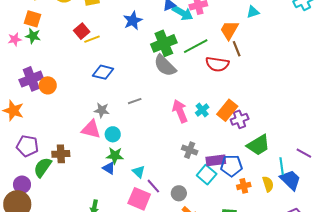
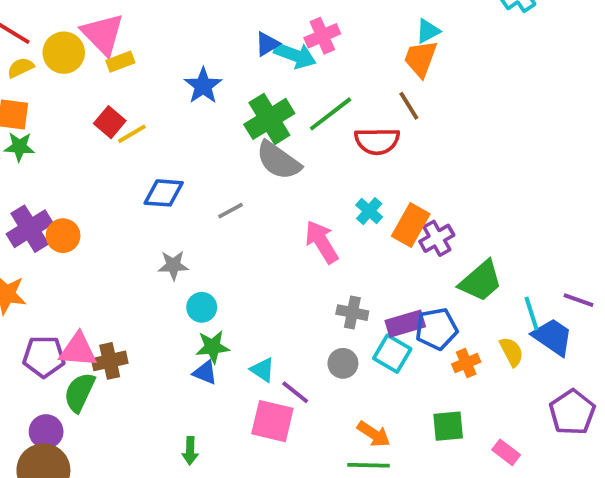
orange trapezoid: (229, 30) -> (420, 59), moved
gray line: (135, 101) -> (231, 211), moved
cyan cross: (202, 110) -> (369, 211), moved
pink triangle: (91, 129) -> (78, 350), moved
purple line: (304, 153) -> (579, 300), moved
gray circle: (179, 193) -> (343, 363), moved

